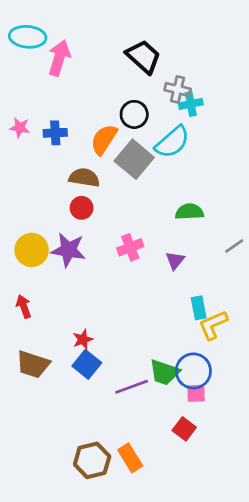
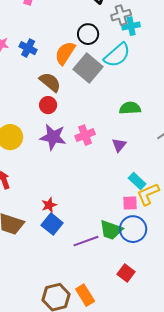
gray cross: (178, 89) -> (121, 15), turned -30
blue cross: (55, 133) -> (28, 48), turned 30
brown semicircle: (84, 178) -> (50, 82), turned 30
purple star: (68, 250) -> (53, 137), moved
cyan rectangle: (199, 308) -> (137, 181), turned -36
pink square: (196, 393) -> (130, 203), moved

